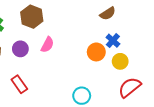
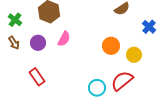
blue cross: (113, 41) -> (149, 27), moved
red semicircle: (130, 87) -> (122, 81), moved

